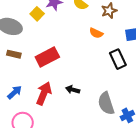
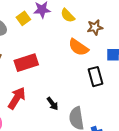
orange semicircle: (96, 33) -> (78, 47), size x1.5
black arrow: (73, 90) -> (52, 104), moved, turned -152

